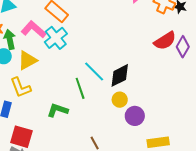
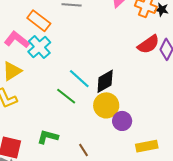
green line: (80, 88) -> (66, 96), turned -30
yellow circle: (120, 100) -> (106, 105), size x1.6
green L-shape: (58, 110) -> (48, 137), moved

